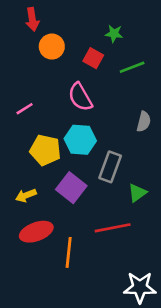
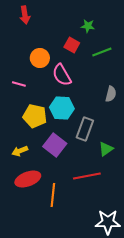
orange circle: (52, 47) -> (40, 58), moved
pink line: (25, 109) -> (19, 84), turned 48

